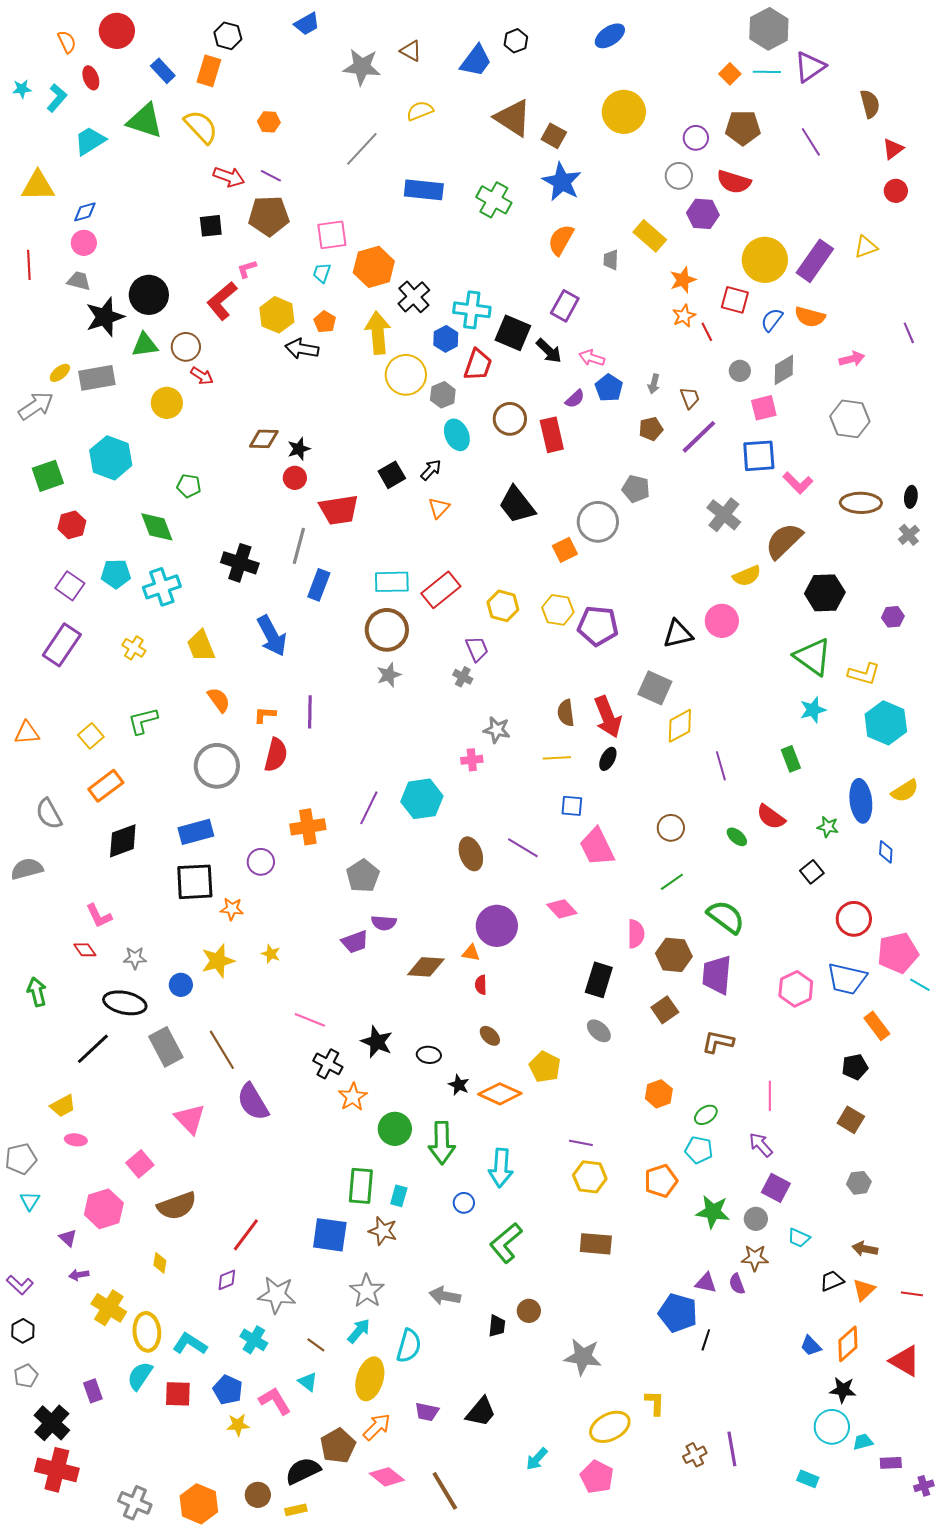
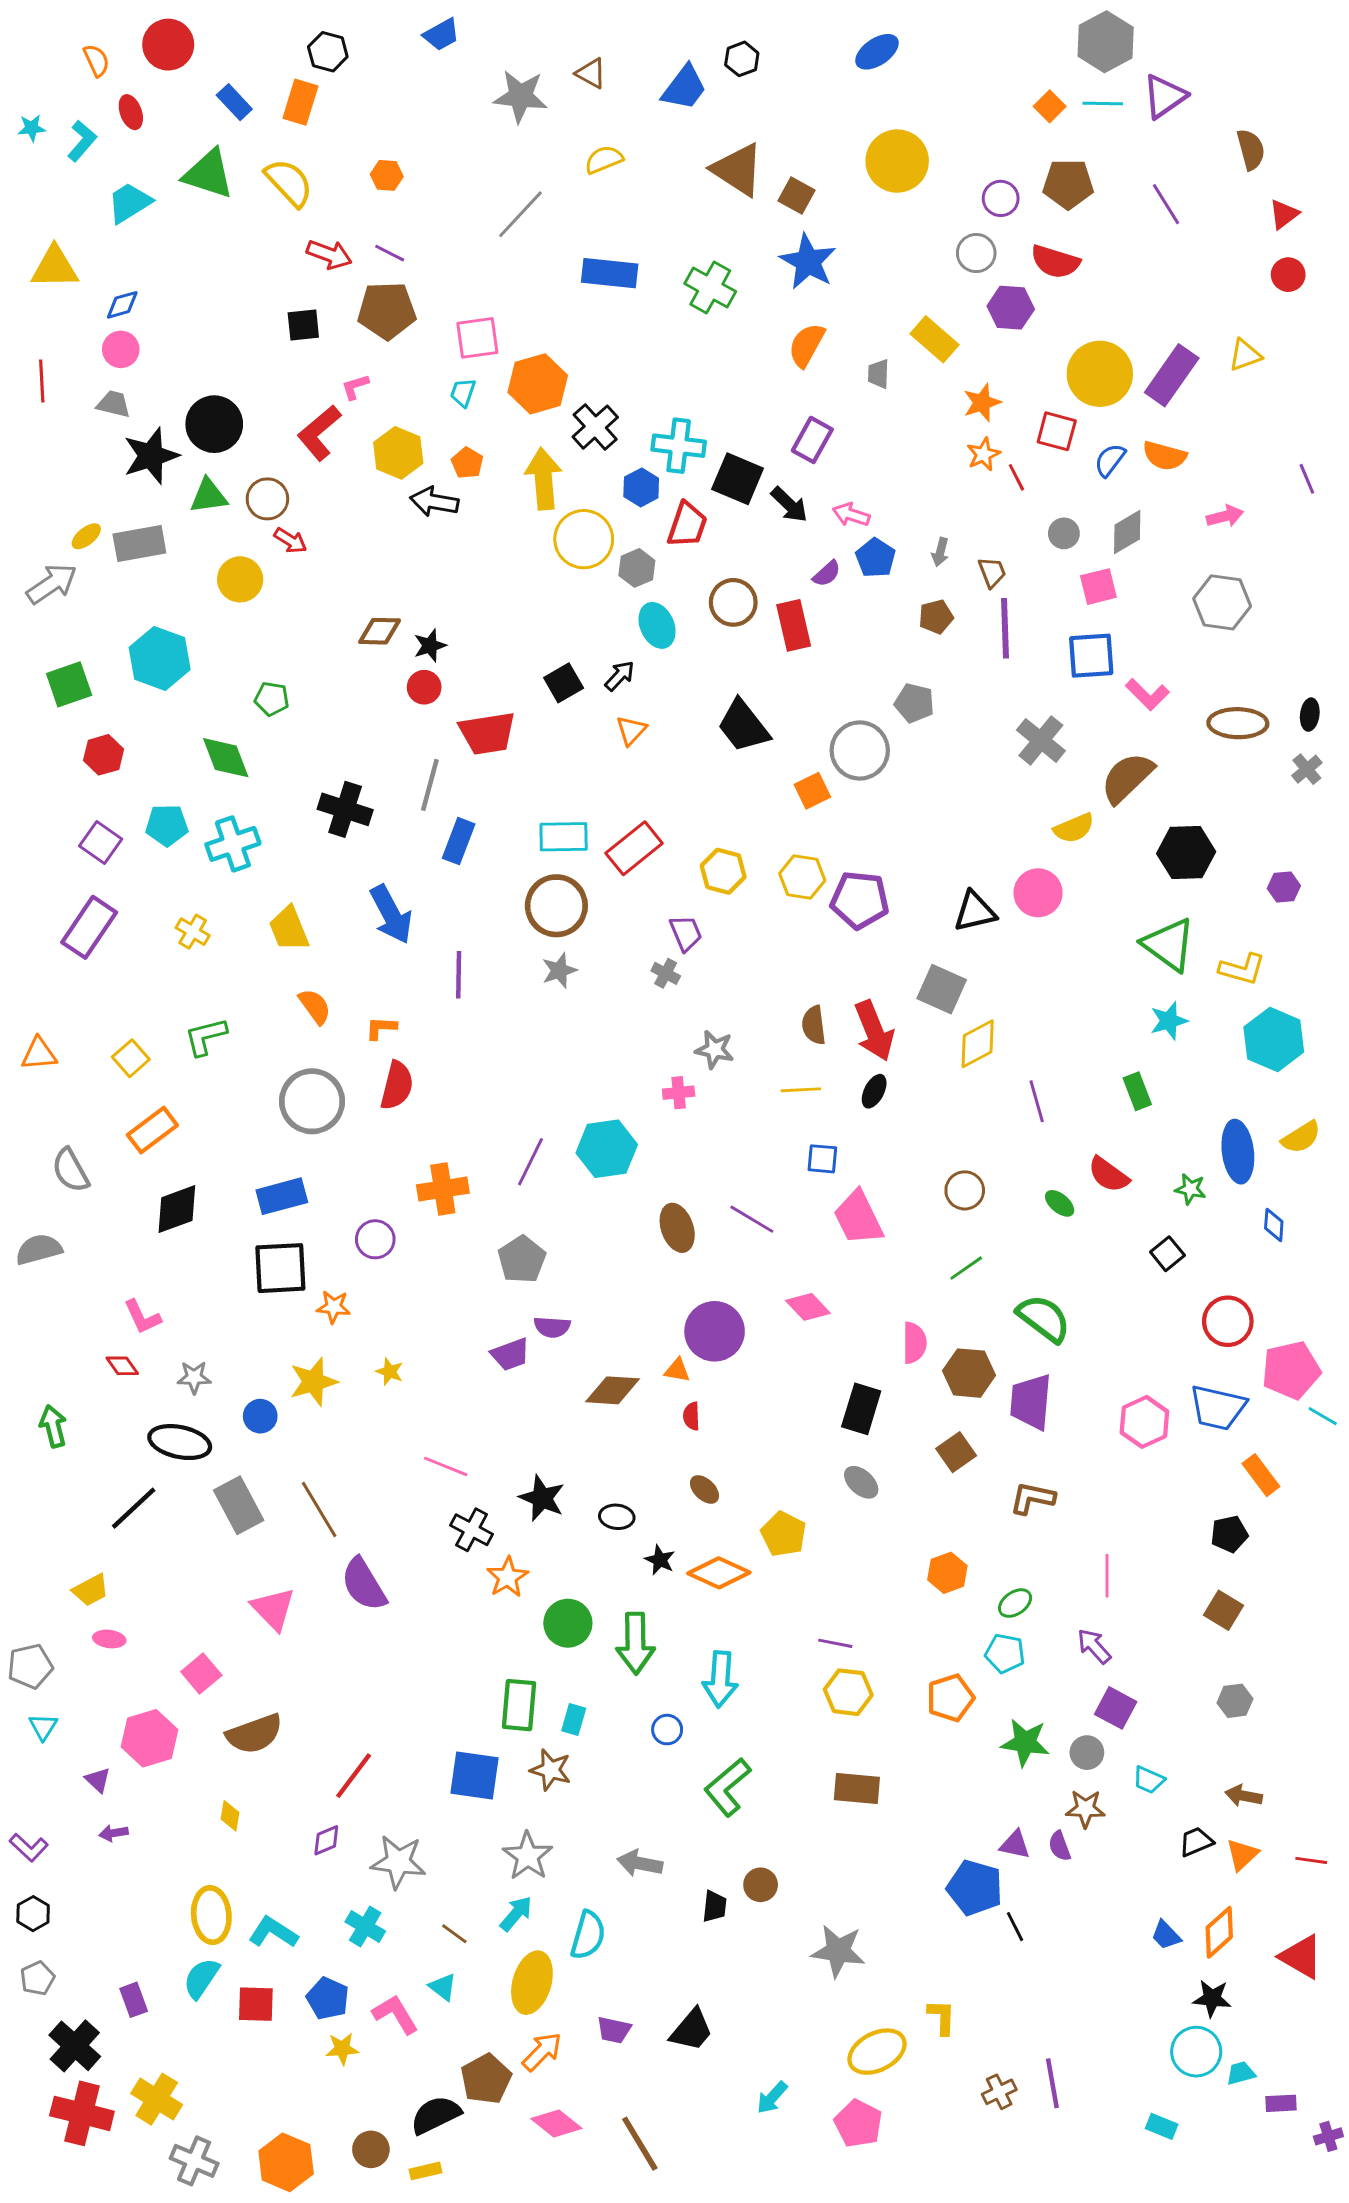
purple line: (699, 437) -> (1005, 628), turned -48
purple line: (310, 712) -> (459, 975), moved
yellow cross: (109, 1308) -> (157, 2099), moved
black line: (706, 1340) -> (1015, 1927), turned -45

